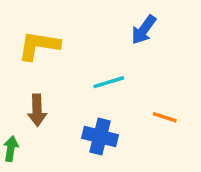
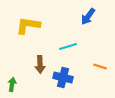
brown arrow: (37, 110) -> (40, 64), moved

